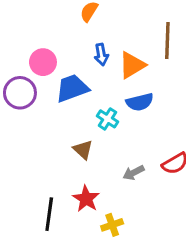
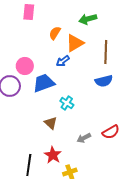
blue arrow: (101, 54) -> (63, 61), turned 64
orange triangle: (132, 65) -> (75, 43), moved
blue semicircle: (140, 102) -> (104, 81), moved

